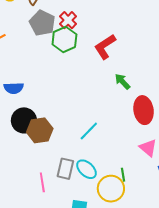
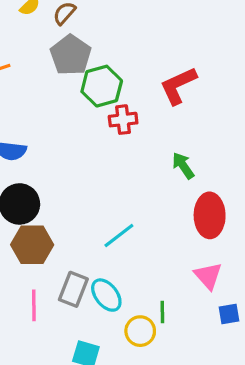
red cross: (68, 20) -> (123, 120), moved, turned 30
red L-shape: (105, 47) -> (178, 86), moved
brown hexagon: (40, 130) -> (32, 245), moved
yellow circle: (111, 189) -> (140, 331), size x0.7

